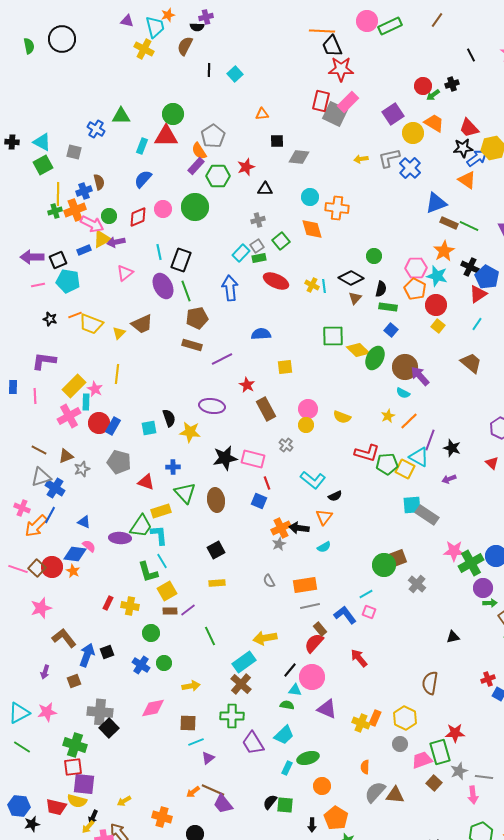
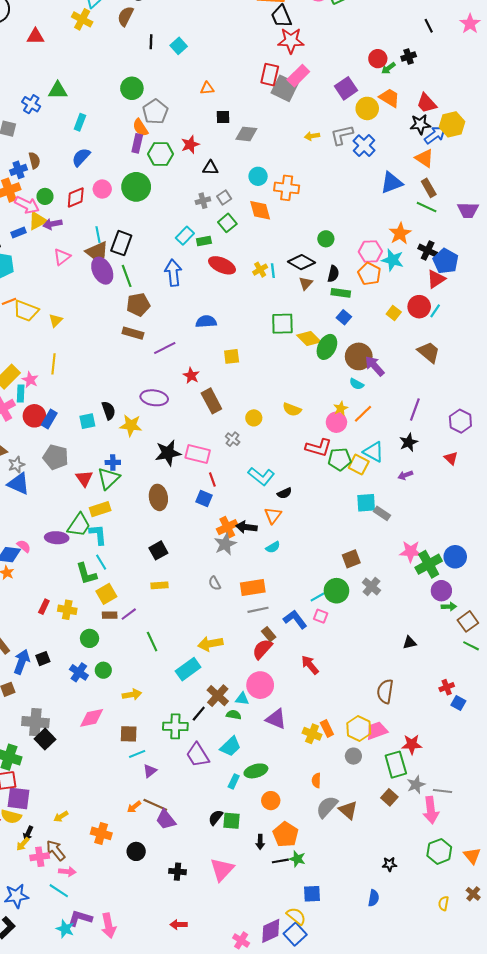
green circle: (173, 114) -> (132, 88), moved
red triangle: (166, 136) -> (35, 36), moved, size x0.7
purple rectangle: (196, 166) -> (137, 143), turned -30
brown rectangle: (449, 223) -> (429, 188), moved, turned 36
gray square: (257, 246) -> (224, 197), moved
yellow cross: (312, 285) -> (260, 270), turned 32
red circle: (436, 305) -> (419, 307), moved
brown trapezoid: (142, 324) -> (97, 252), moved
pink circle: (308, 409) -> (336, 422), moved
purple line: (430, 440) -> (415, 409), moved
black star: (452, 448) -> (409, 442), turned 30
red triangle: (146, 482) -> (84, 478), turned 36
green triangle: (185, 493) -> (109, 478), moved, turned 30
gray rectangle: (427, 515) -> (382, 513), size x0.7
blue triangle: (84, 522) -> (18, 484), moved, size x1.6
gray star: (279, 544) -> (225, 544), size x1.5
green circle: (384, 565) -> (336, 591), moved
black line: (290, 670) -> (199, 714), moved
brown cross: (241, 684) -> (218, 696), moved
orange rectangle: (375, 718) -> (327, 728), turned -49
pink trapezoid: (422, 760) -> (377, 731), moved
brown triangle: (395, 795) -> (348, 810), turned 36
pink arrow: (473, 795) -> (431, 810), size x1.4

